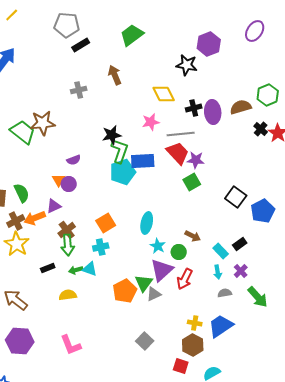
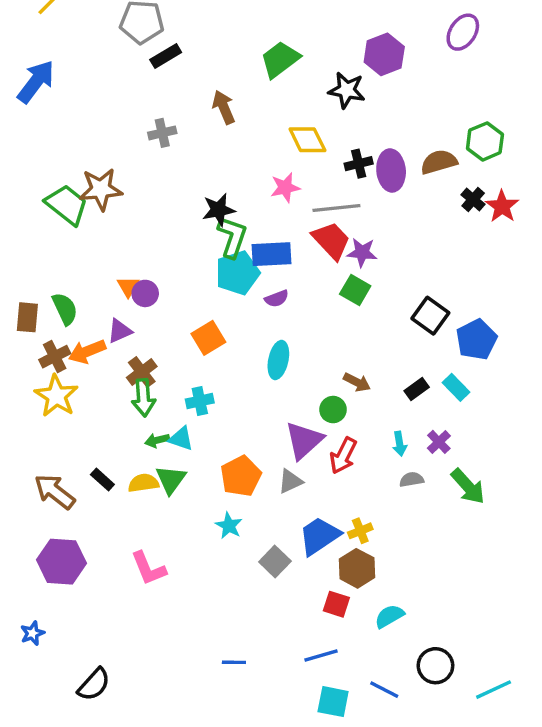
green trapezoid: (132, 35) -> (280, 59), moved
purple semicircle: (74, 160) -> (277, 299), moved
green square: (192, 182) -> (355, 290), turned -30
orange square: (106, 223) -> (208, 338), moved
black rectangle: (240, 244) -> (417, 389), moved
cyan star: (158, 246) -> (229, 526), moved
cyan rectangle: (221, 251) -> (456, 387), moved
black rectangle: (48, 268) -> (102, 480), moved, turned 64
green triangle: (144, 283) -> (171, 480), moved
yellow cross: (195, 323) -> (360, 531), turned -32
blue trapezoid: (221, 326) -> (319, 536), moved

